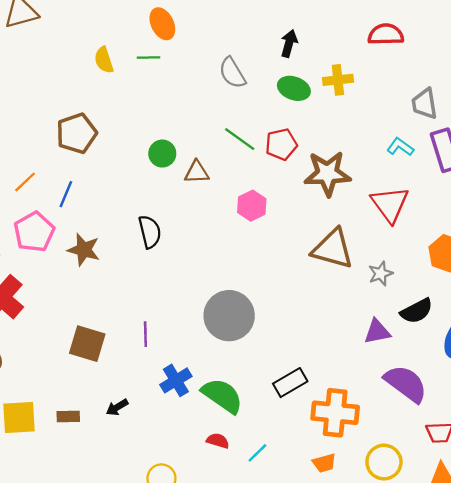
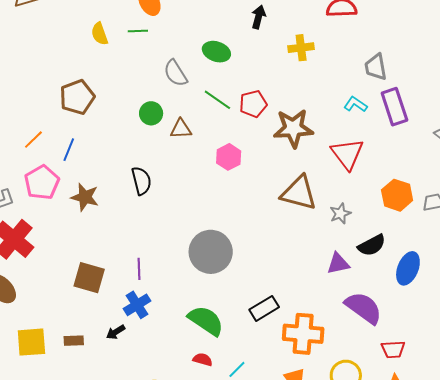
gray semicircle: (232, 73) -> (175, 73), moved
green ellipse: (294, 88) -> (216, 52), moved
blue cross: (176, 380) -> (137, 305), moved

